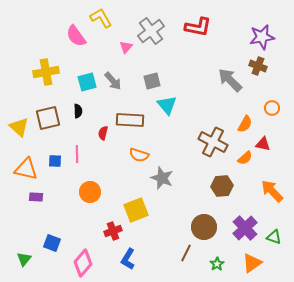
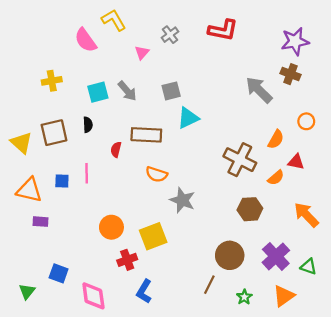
gray cross: (151, 31) -> (170, 35), size x0.6
yellow cross: (46, 72) -> (52, 81), size x0.7
cyan triangle: (167, 105) -> (188, 118), turned 45
orange circle: (90, 192) -> (111, 227), moved
pink diamond: (83, 263) -> (93, 296), turned -48

